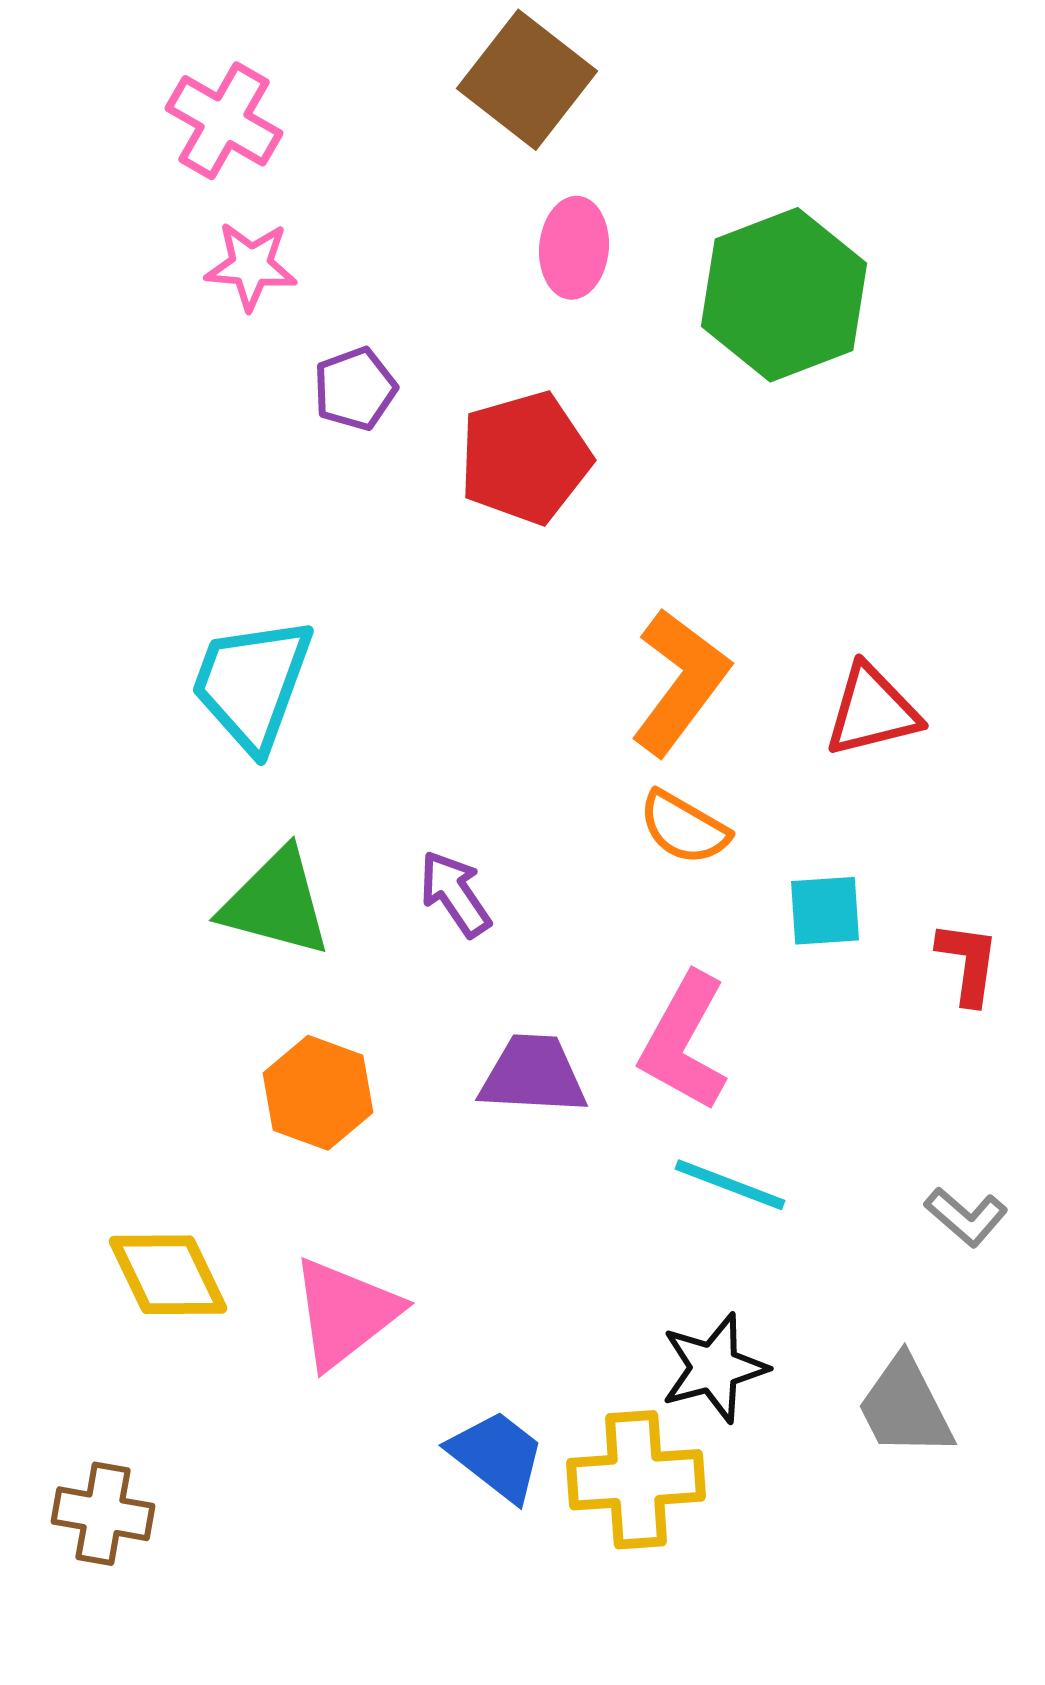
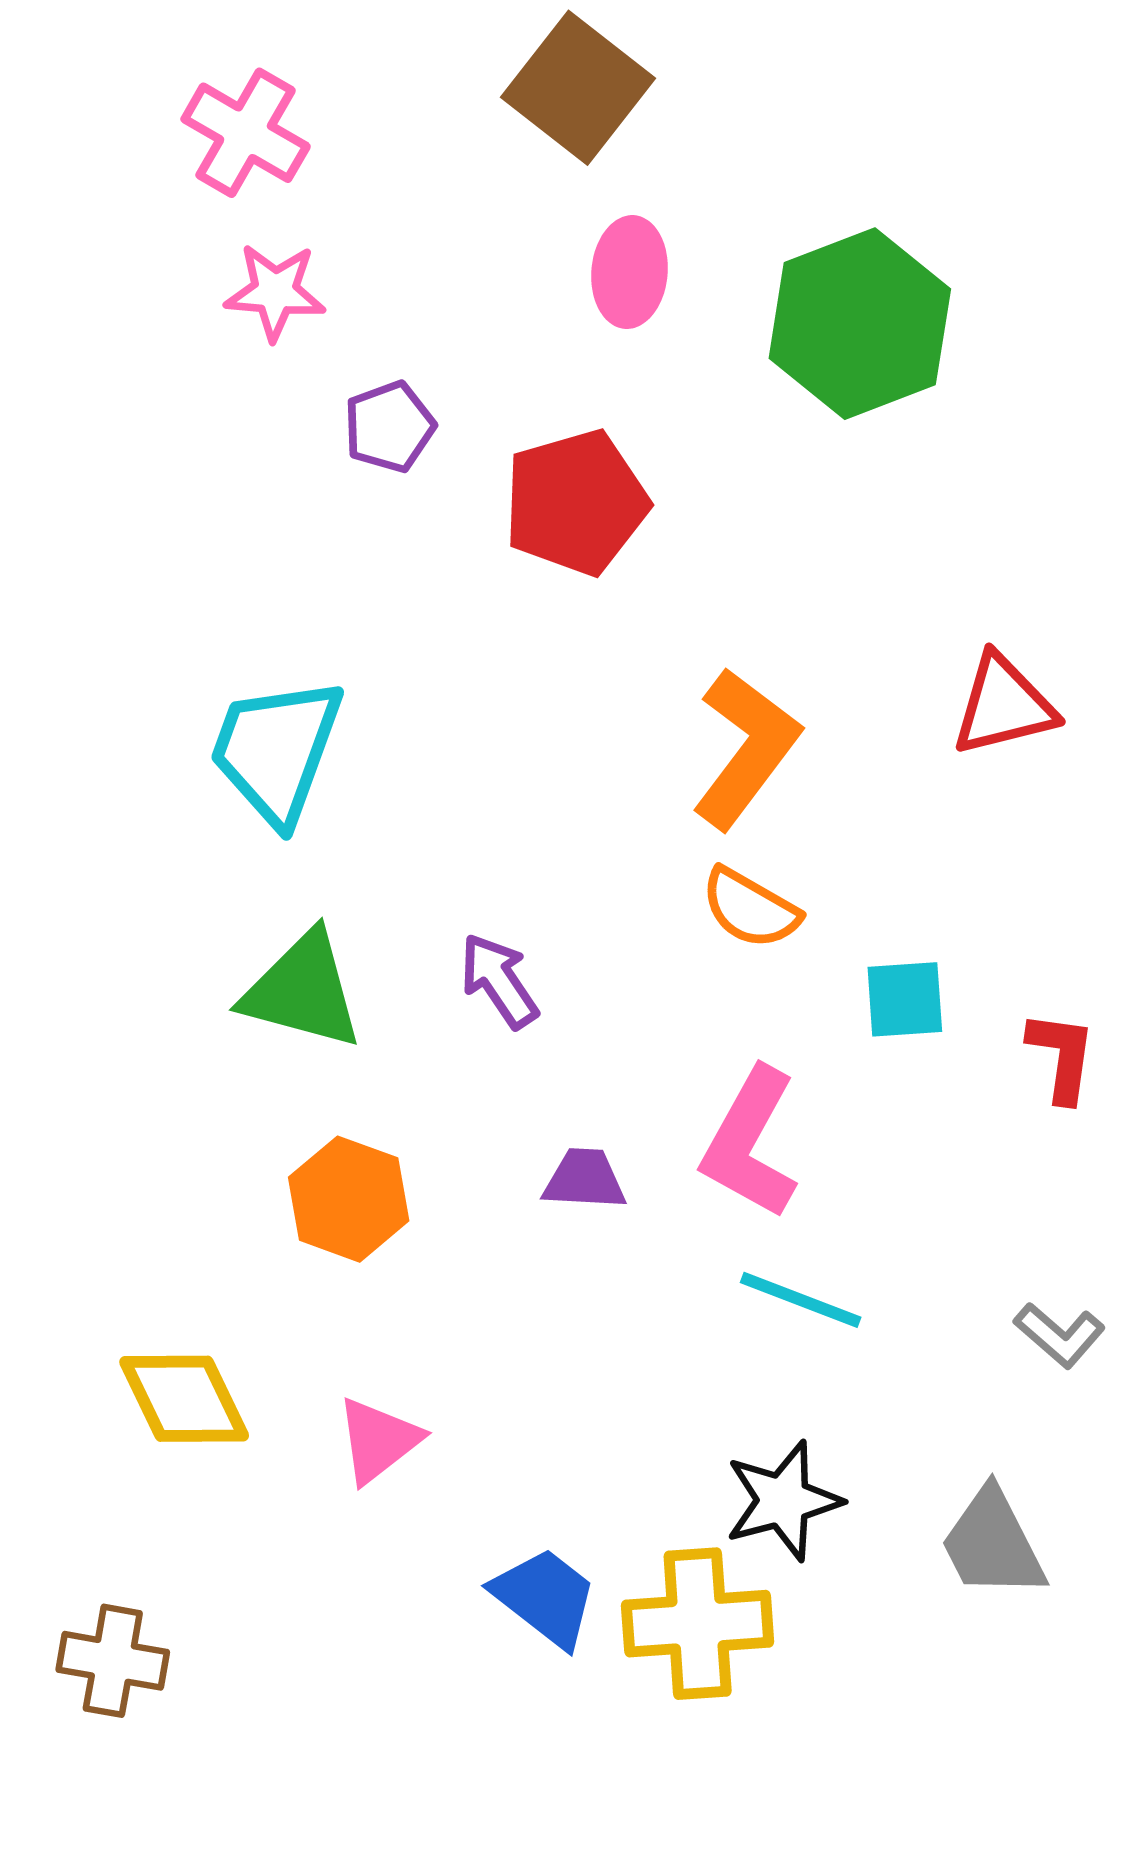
red triangle: (872, 711) -> (1004, 705), moved
purple trapezoid: (533, 1075) -> (585, 1179), size x0.7
pink triangle: (345, 1313) -> (378, 1440), size x0.7

